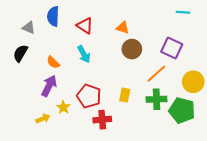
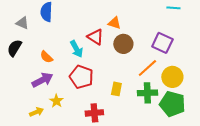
red triangle: (85, 26) -> (95, 37), moved
yellow circle: (193, 82) -> (172, 77), moved
purple arrow: (49, 86) -> (42, 80), turned 35
red pentagon: (89, 96) -> (81, 77), moved

